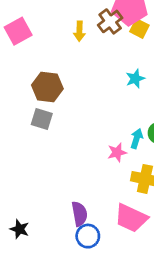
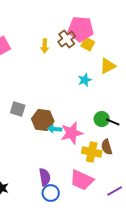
brown hexagon: (47, 87) -> (43, 120), moved
cyan arrow: (137, 139) -> (55, 129), moved, turned -104
pink star: (117, 152) -> (72, 133), size x1.6

